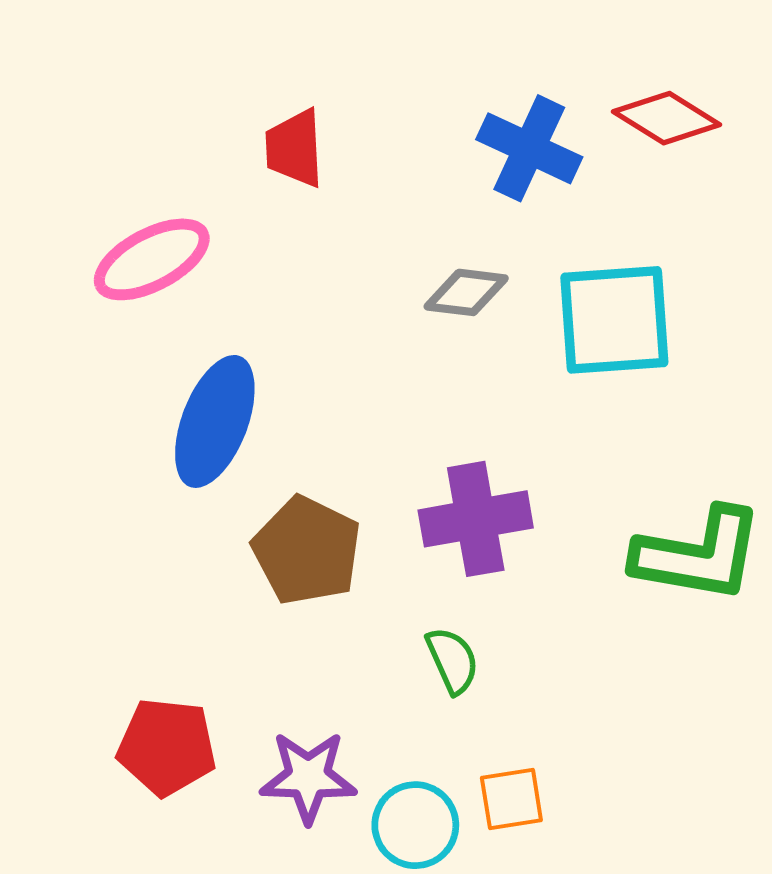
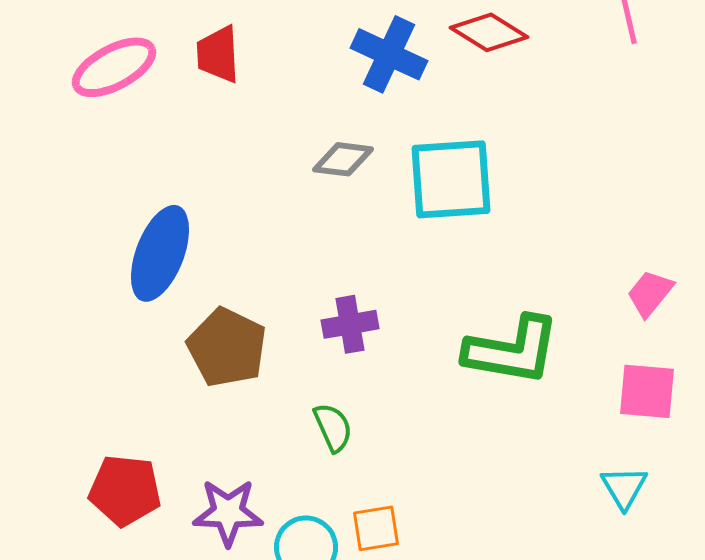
pink ellipse: (152, 259) -> (114, 67), moved
purple cross: (476, 519) -> (350, 324), size x0.7

